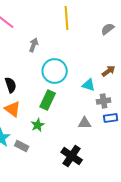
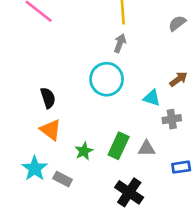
gray arrow: (34, 45) -> (120, 43), moved
green rectangle: (48, 100) -> (119, 146), moved
blue rectangle: (111, 118) -> (181, 167), moved

